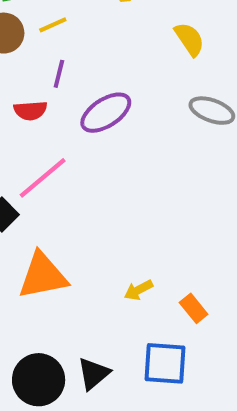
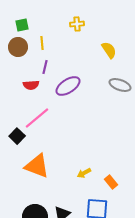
yellow line: (53, 25) -> (42, 43), turned -72
orange triangle: (43, 276) -> (37, 166), turned 32

